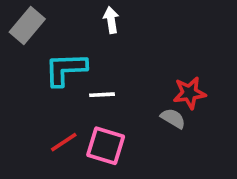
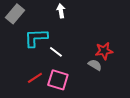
white line: (102, 95) -> (56, 52), turned 40

